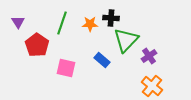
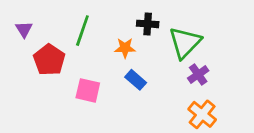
orange star: (90, 24) -> (125, 48), moved
green triangle: (126, 40) -> (185, 43), moved

